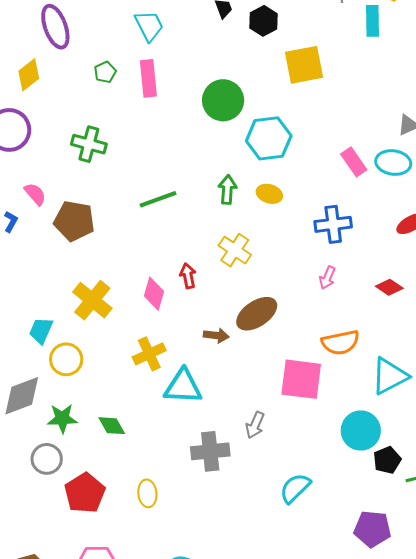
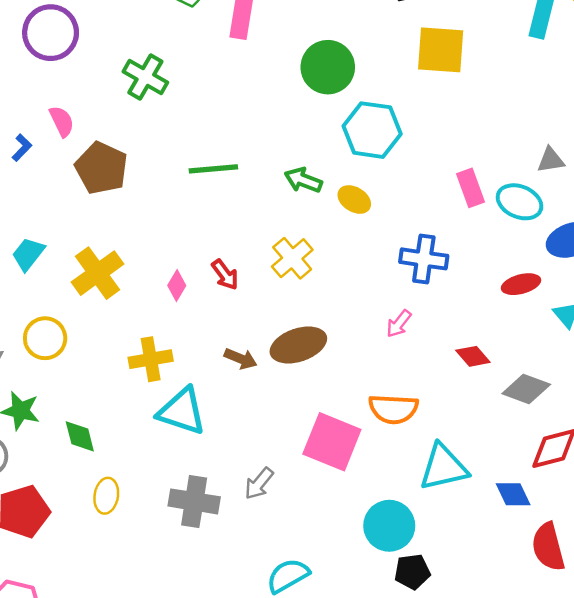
green arrow: (227, 190) -> (303, 180), turned -88
red arrow: (188, 276) -> (225, 275), turned 140
pink diamond: (154, 294) -> (177, 286), size x0.7
cyan trapezoid: (41, 330) -> (28, 254), moved
yellow ellipse: (147, 493) -> (106, 496), moved

